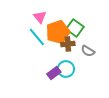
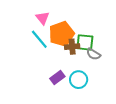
green square: (75, 28) -> (85, 42), moved, turned -30
cyan circle: (66, 69) -> (79, 80), moved

